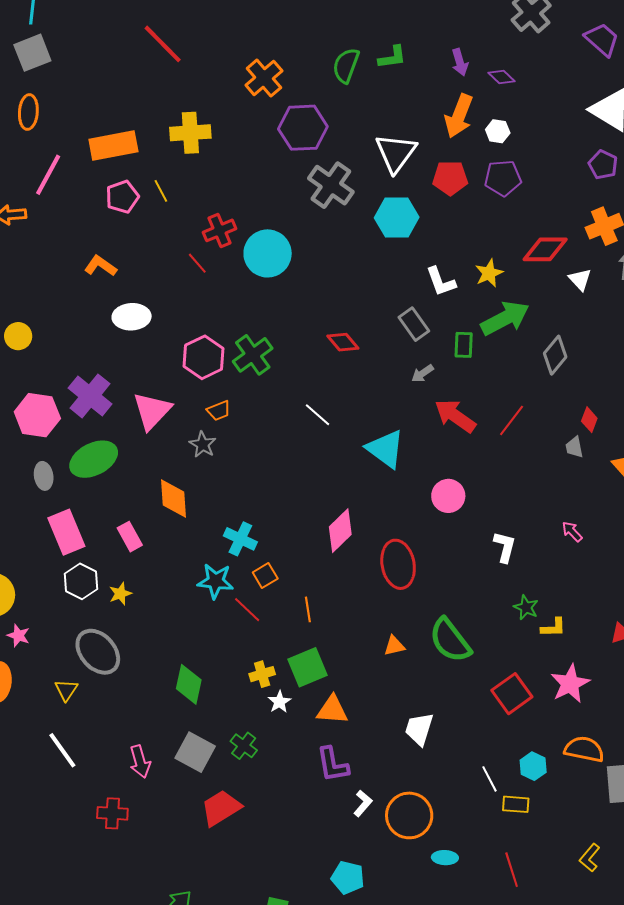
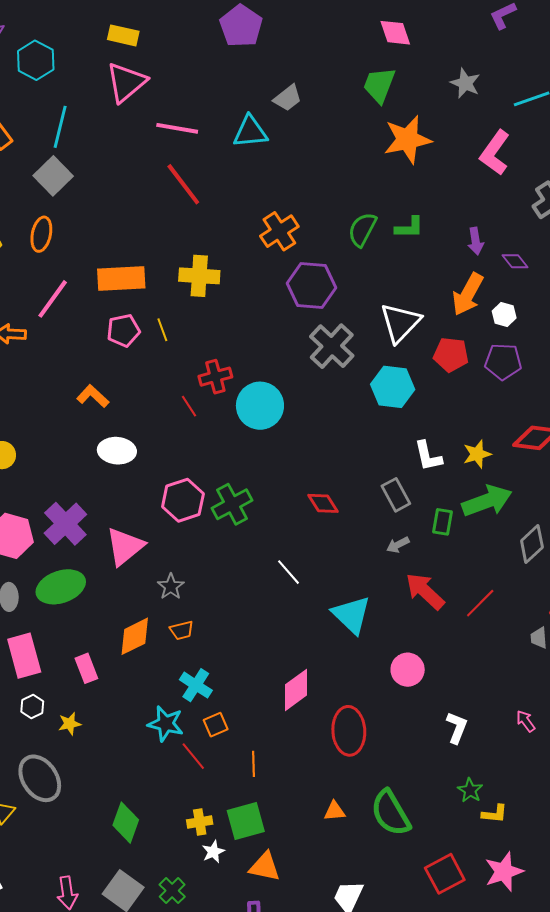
gray square: (32, 53) -> (53, 176), turned -30
orange trapezoid: (219, 411) -> (182, 630), moved
orange diamond: (174, 498) -> (135, 636), turned 60
white hexagon: (81, 581) -> (32, 706), size x0.7

